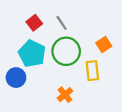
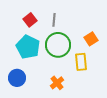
gray line: (62, 23) -> (54, 20), turned 40
blue circle: (16, 78) -> (17, 78), moved

